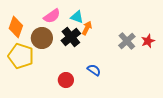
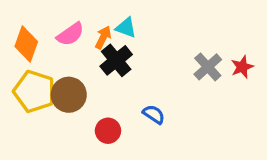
pink semicircle: (52, 16) -> (70, 34), moved
orange arrow: (87, 28) -> (103, 37), moved
brown circle: (42, 38) -> (69, 95), moved

